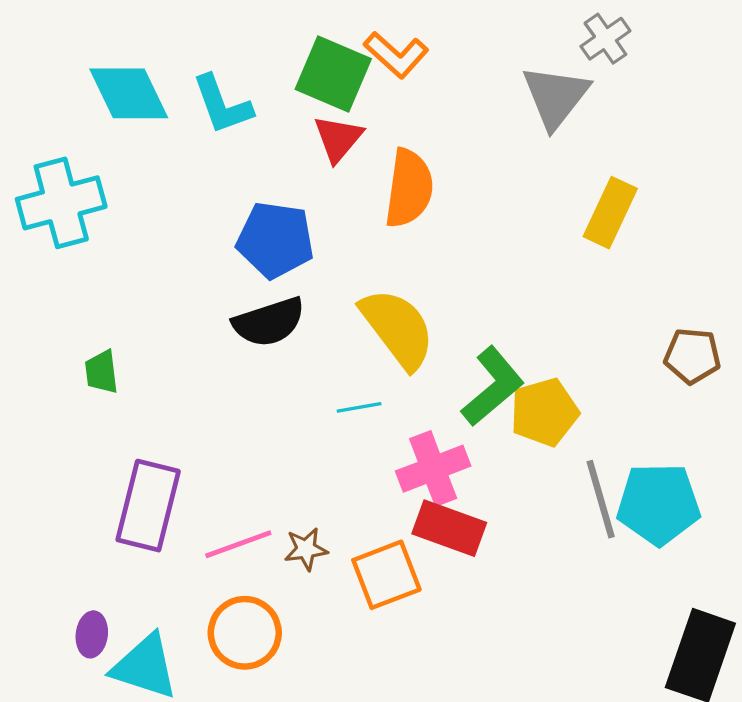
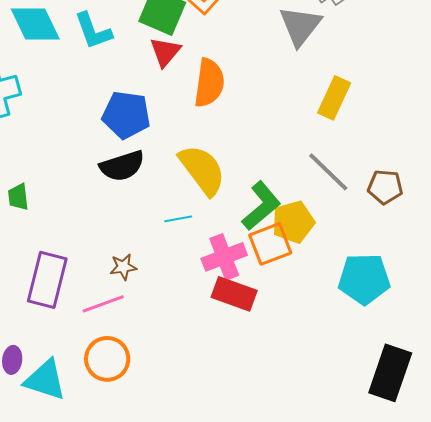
gray line: (601, 499) -> (328, 172), moved, turned -30
brown star: (306, 549) -> (123, 267), moved
orange square: (386, 575) -> (270, 244), moved

